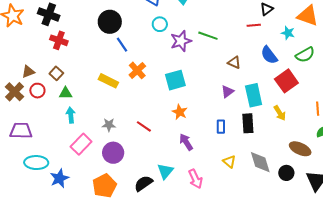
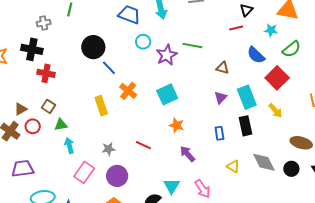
yellow rectangle: (108, 81) -> (101, 106), turned 54

